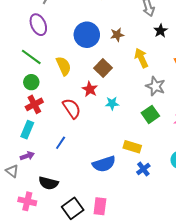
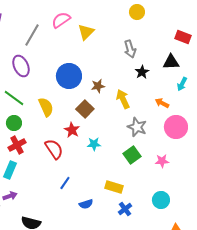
brown star: (117, 35) -> (98, 86), moved
blue line: (61, 143) -> (65, 183), moved
blue semicircle: (104, 164) -> (86, 204), size x0.6

